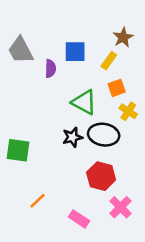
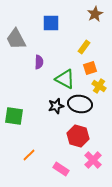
brown star: (123, 37) -> (95, 14), moved
blue square: (75, 52) -> (51, 23), moved
purple semicircle: (50, 68) -> (39, 62), moved

